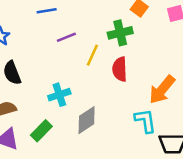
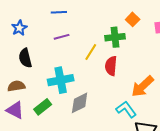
purple line: (66, 37) -> (62, 37), moved
cyan cross: (59, 95) -> (61, 80), size x1.4
cyan L-shape: (145, 121) -> (126, 109), turned -35

